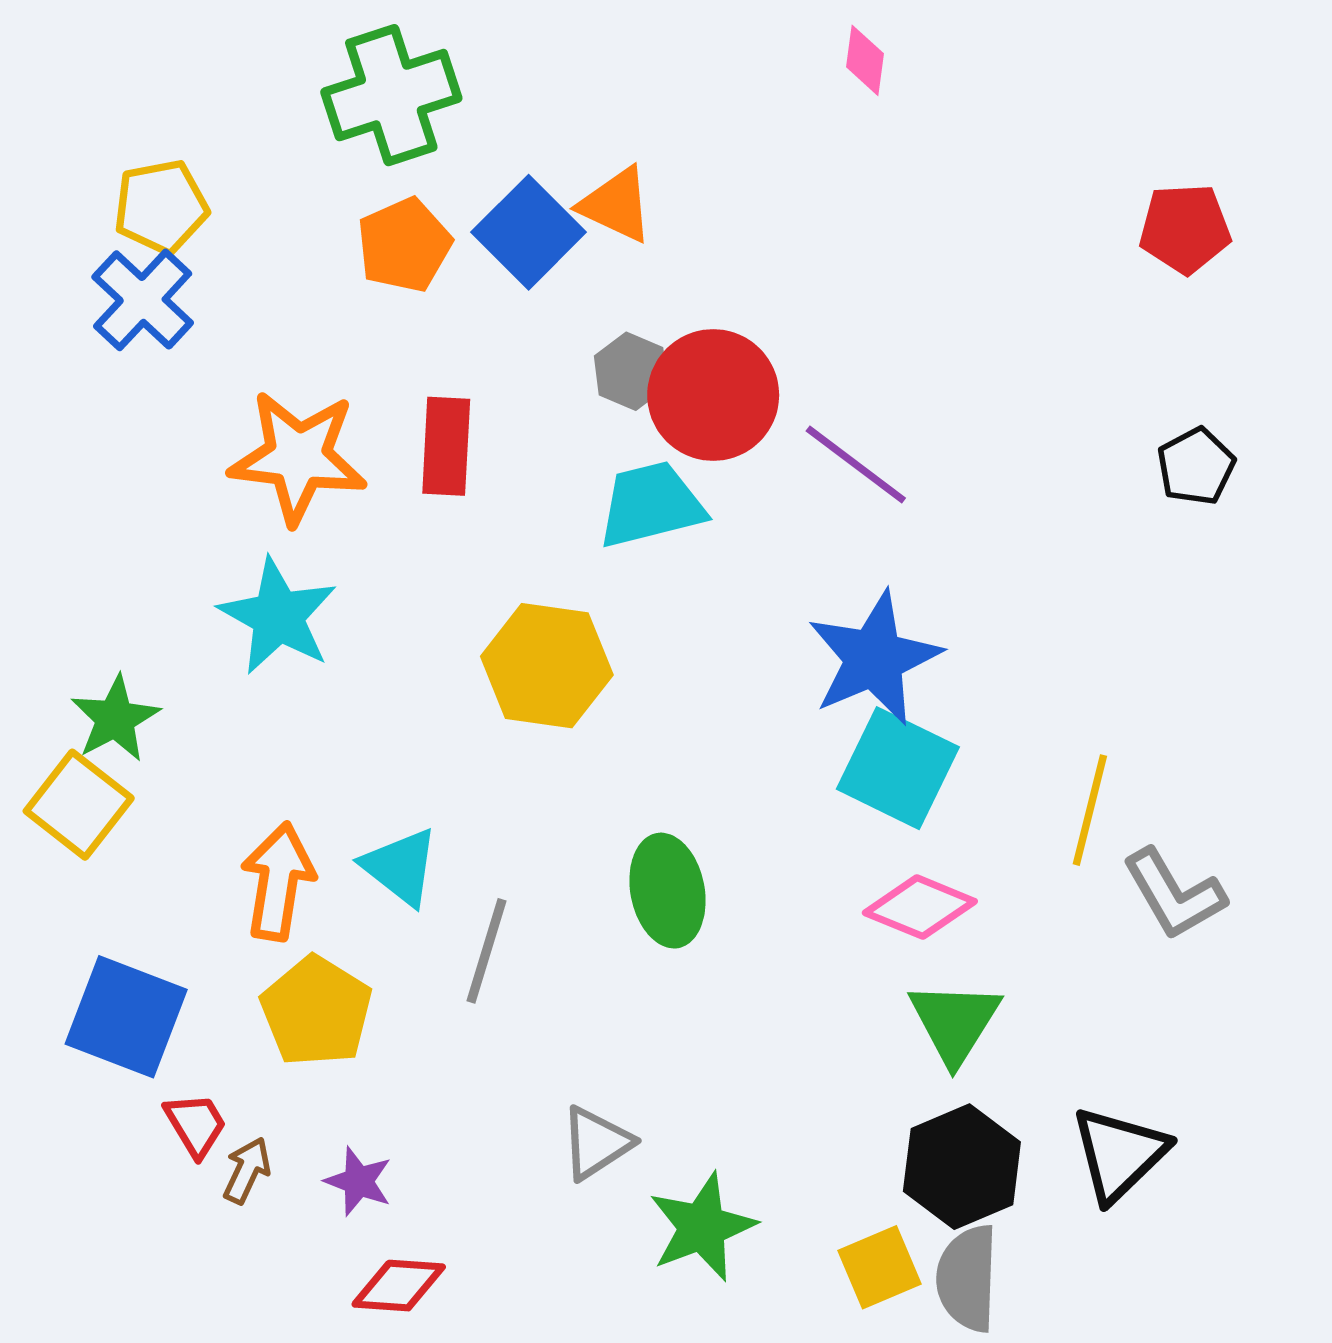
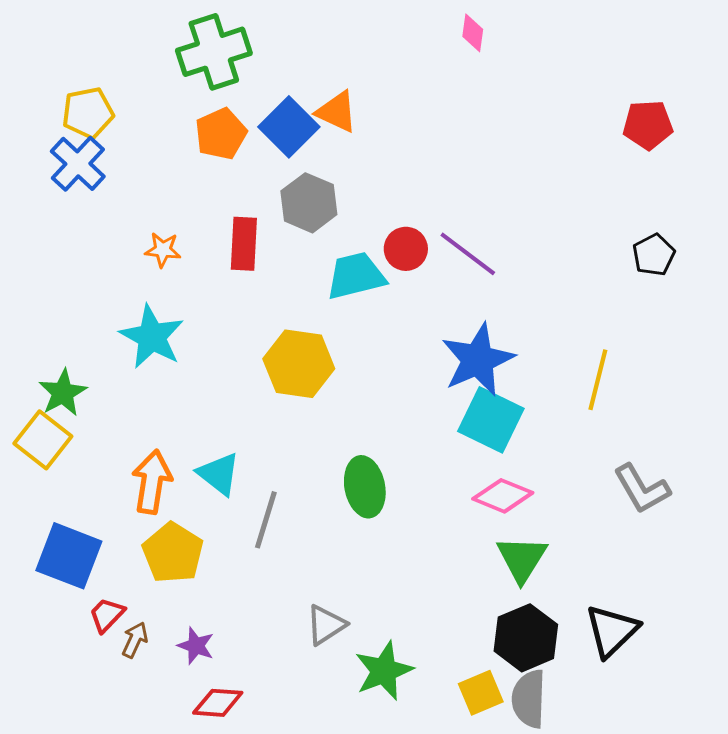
gray hexagon: (631, 371) -> (309, 203), moved, size x1.4
red circle: (713, 395) -> (406, 249), moved, size x0.6
orange star: (298, 457) -> (163, 250), size x0.5
yellow line: (1090, 810) -> (598, 380), moved
red trapezoid: (196, 1125) -> (107, 615), turned -105

